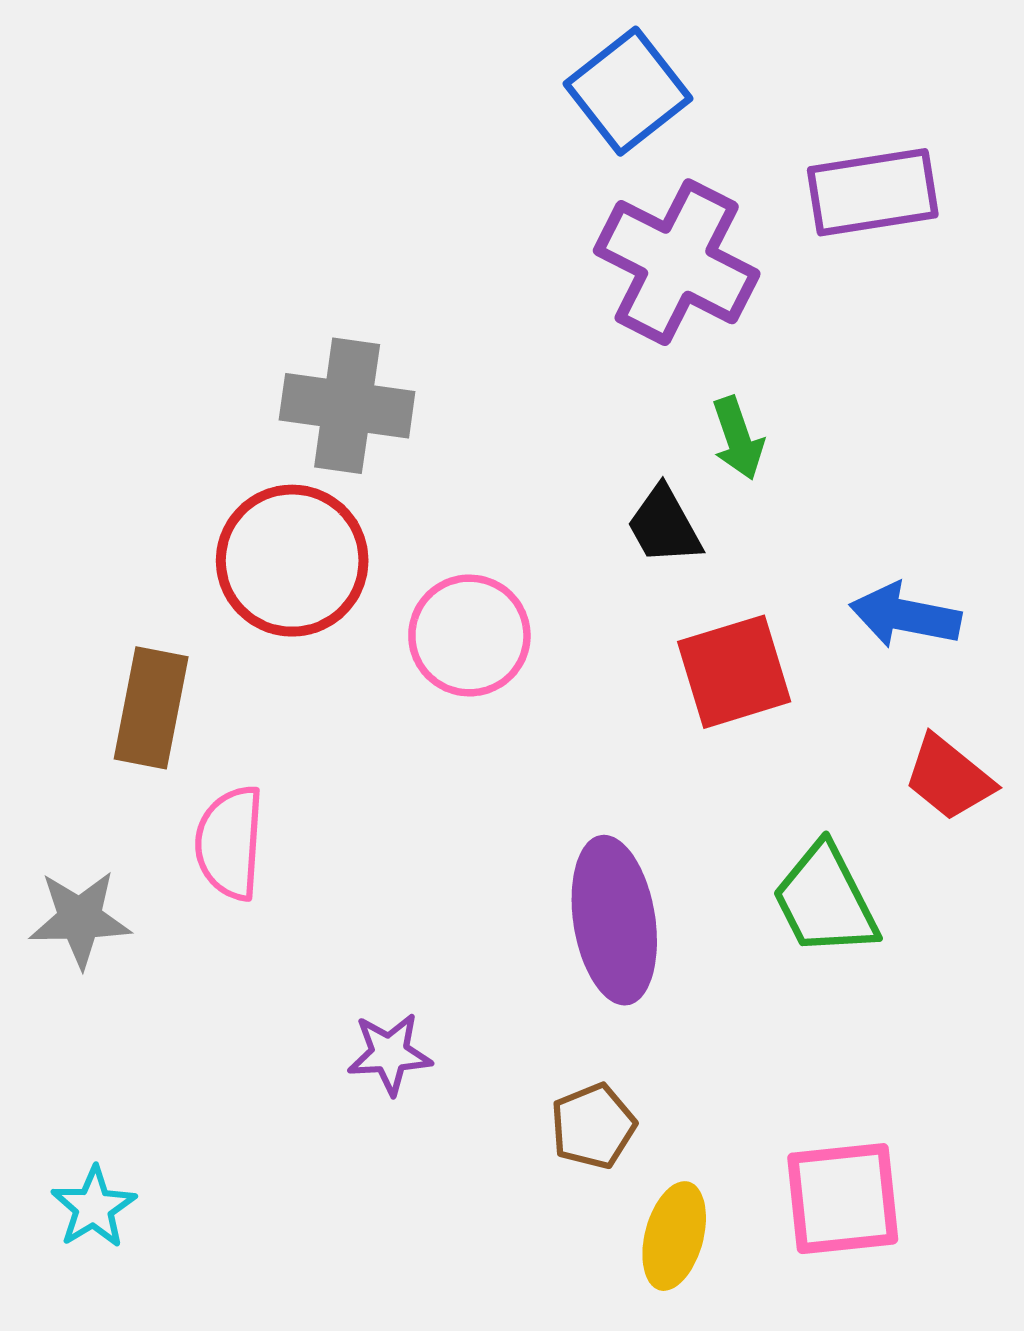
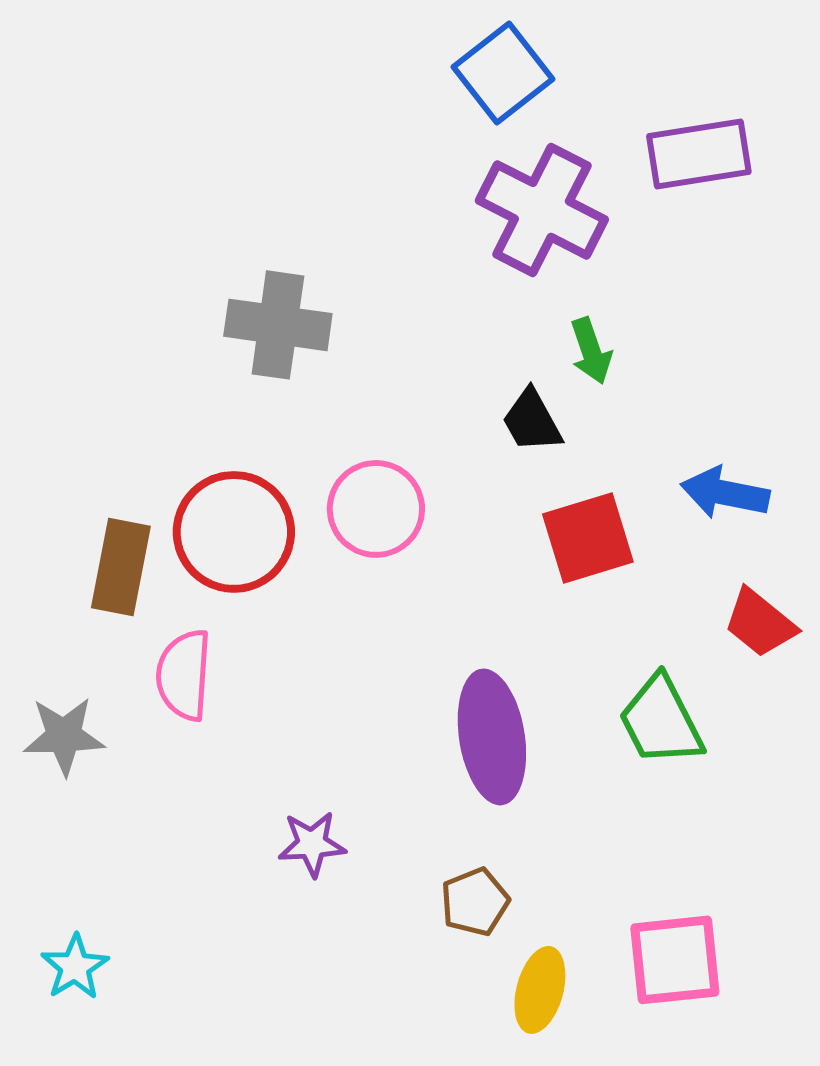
red circle: (292, 561) -> (234, 532), moved

